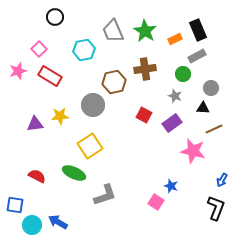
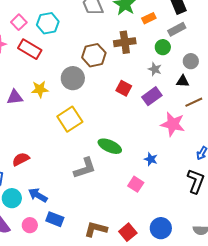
orange rectangle: (175, 39) -> (149, 18), moved
cyan hexagon: (84, 50) -> (48, 23), moved
green ellipse: (74, 173) -> (110, 146), moved
red semicircle: (37, 176) -> (21, 159), moved, turned -54
pink square: (156, 202) -> (136, 184), moved

